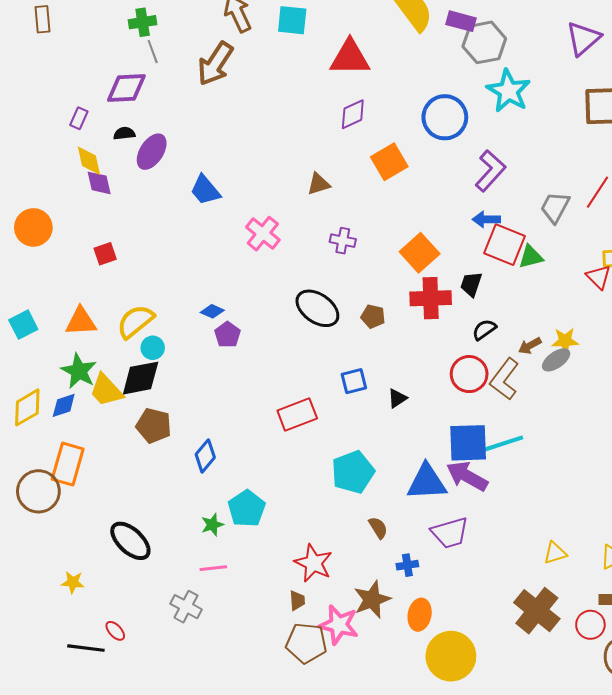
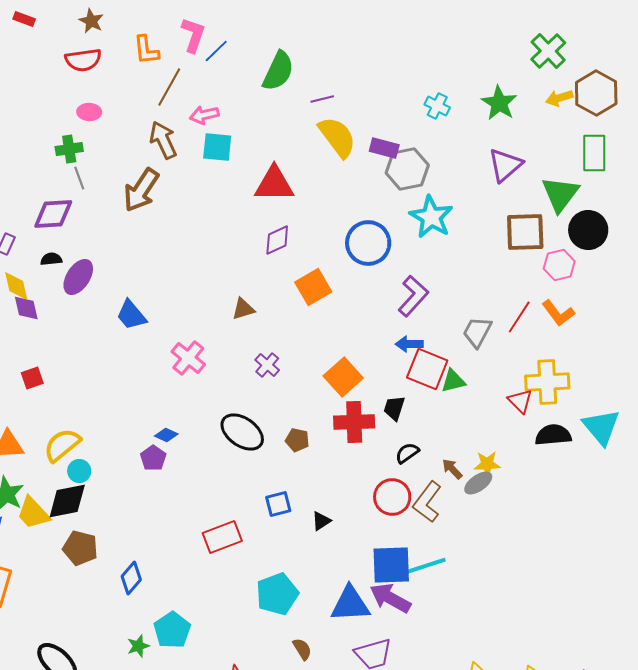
purple cross: (343, 241) -> (267, 365), turned 30
blue diamond: (212, 311) -> (166, 435), moved
brown arrow: (530, 346) -> (452, 469), turned 75

